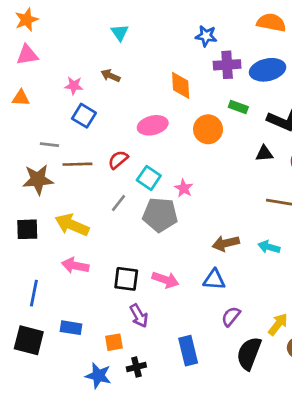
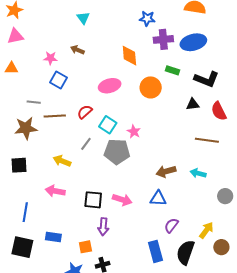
yellow arrow: (72, 225) -> (62, 161), moved, size x0.7
purple arrow: (139, 316) -> (103, 227), turned 36
blue rectangle: (188, 351) -> (155, 251), moved

